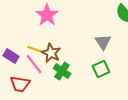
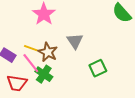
gray triangle: (103, 42) -> (75, 41), moved
green cross: (62, 71) -> (44, 74), moved

